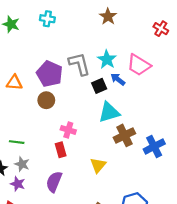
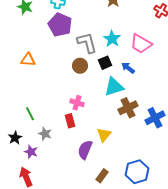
purple pentagon: (50, 74) -> (60, 25), moved
blue arrow: (118, 79) -> (128, 68), moved
brown circle: (46, 100) -> (80, 66), moved
green line: (17, 142) -> (30, 114), turned 56
gray star: (22, 164) -> (45, 134), moved
purple semicircle: (54, 182) -> (85, 150), moved

